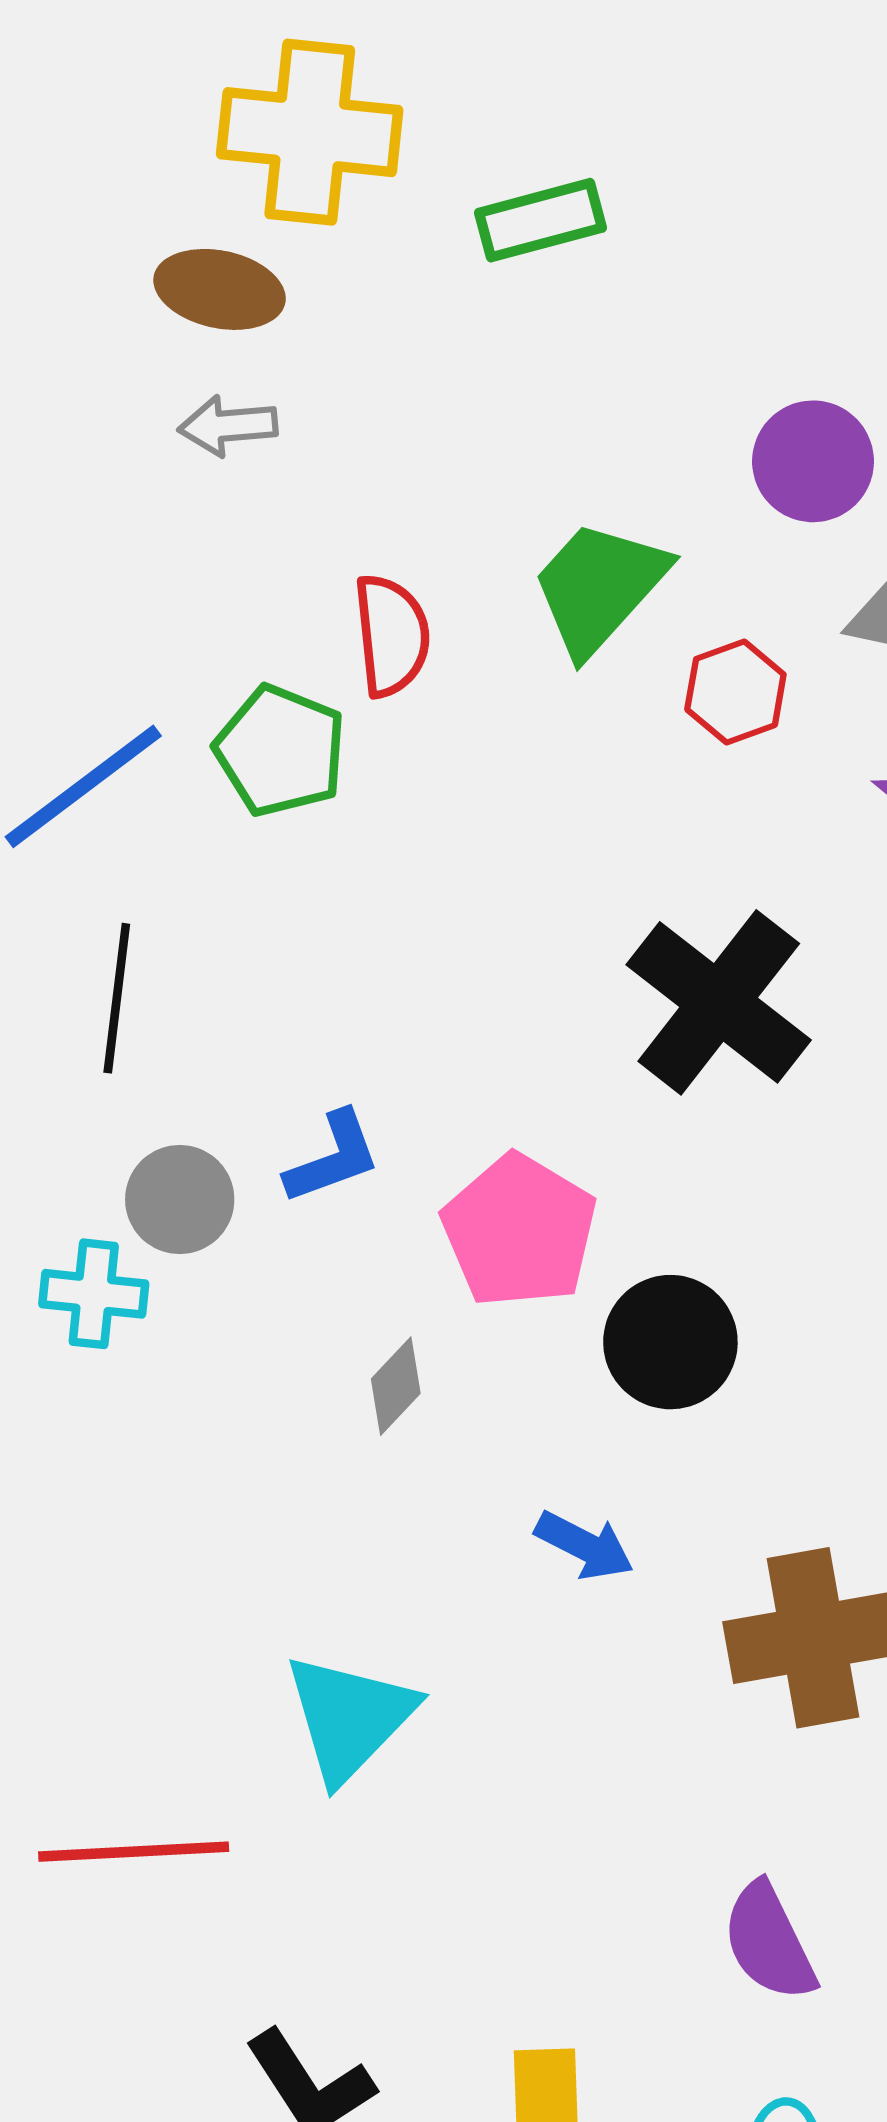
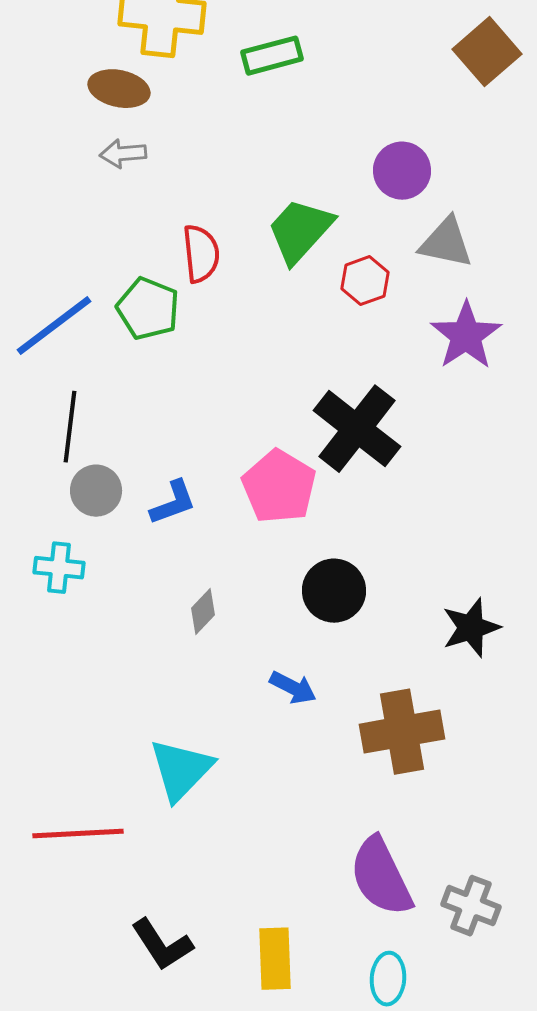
gray circle: (180, 1199) -> (96, 491), moved
pink pentagon: (519, 1231) -> (279, 487), moved
purple semicircle: (769, 1942) -> (381, 877), size x1.4

